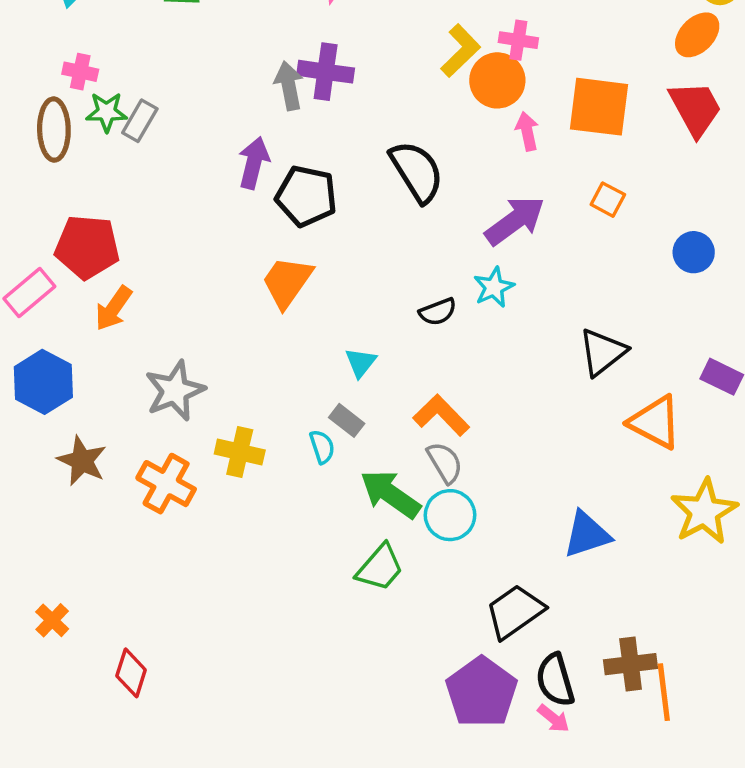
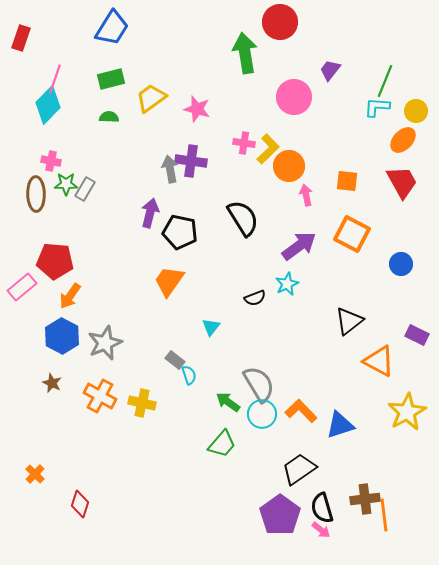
pink cross: (518, 40) -> (244, 143), moved
orange square: (599, 107) -> (347, 181), size x0.6
orange square: (608, 200) -> (352, 234), size x1.8
blue hexagon: (43, 382) -> (62, 336), moved
orange L-shape: (441, 415) -> (301, 411), moved
gray rectangle: (347, 420) -> (175, 360), moved
yellow cross: (240, 452) -> (142, 403), moved
brown star: (82, 461) -> (52, 383), size x0.7
gray semicircle: (445, 463) -> (259, 384), size x1.5
green arrow: (390, 494) -> (228, 402), size x0.7

